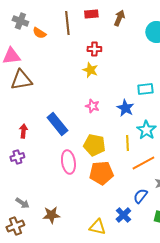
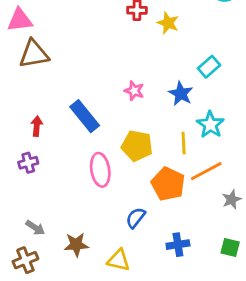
yellow star: (90, 70) -> (168, 23), moved
cyan rectangle: (145, 89) -> (209, 67), turned -35
orange pentagon: (101, 173) -> (168, 184), moved, turned 30
blue semicircle: (140, 196) -> (136, 218), moved
blue cross: (123, 215) -> (178, 245), turned 35
yellow triangle: (97, 227) -> (119, 260), moved

